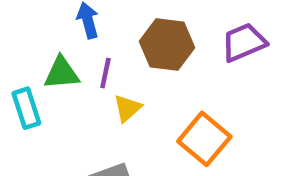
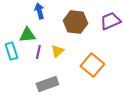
purple line: (105, 73) -> (38, 52), moved

